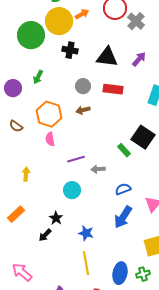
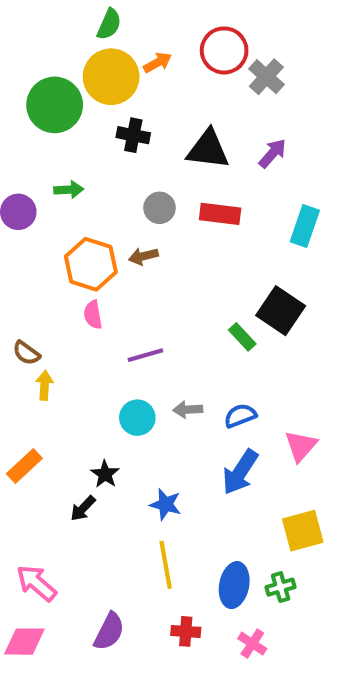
green arrow: (38, 77) -> (69, 190), turned -120
brown arrow: (83, 110) -> (143, 256), moved
brown semicircle: (16, 126) -> (26, 353), moved
gray arrow: (98, 169) -> (188, 410), moved

